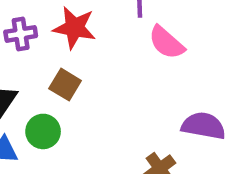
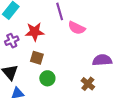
green circle: (43, 131) -> (47, 78), moved

